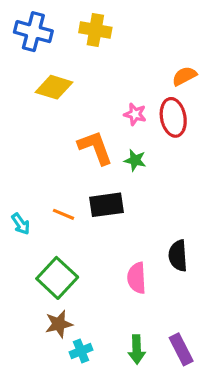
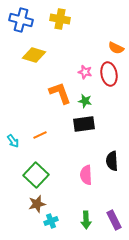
orange semicircle: (184, 76) -> (116, 48), turned -126
black rectangle: (106, 205) -> (84, 124), moved
orange line: (64, 214) -> (40, 135), turned -48

